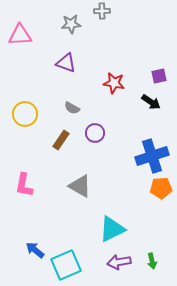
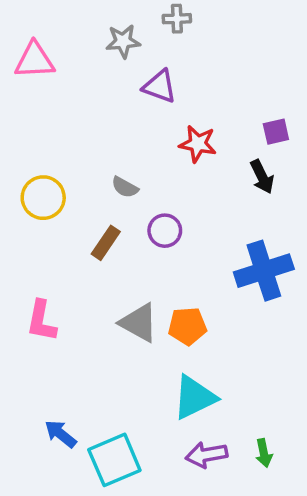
purple triangle: (66, 63) -> (160, 86), moved
black arrow: (151, 102) -> (262, 177), turned 30
orange pentagon: (161, 188) -> (187, 326), moved

